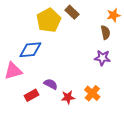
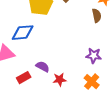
purple star: (102, 58) -> (94, 56), moved
orange cross: (92, 93) -> (92, 82), moved

